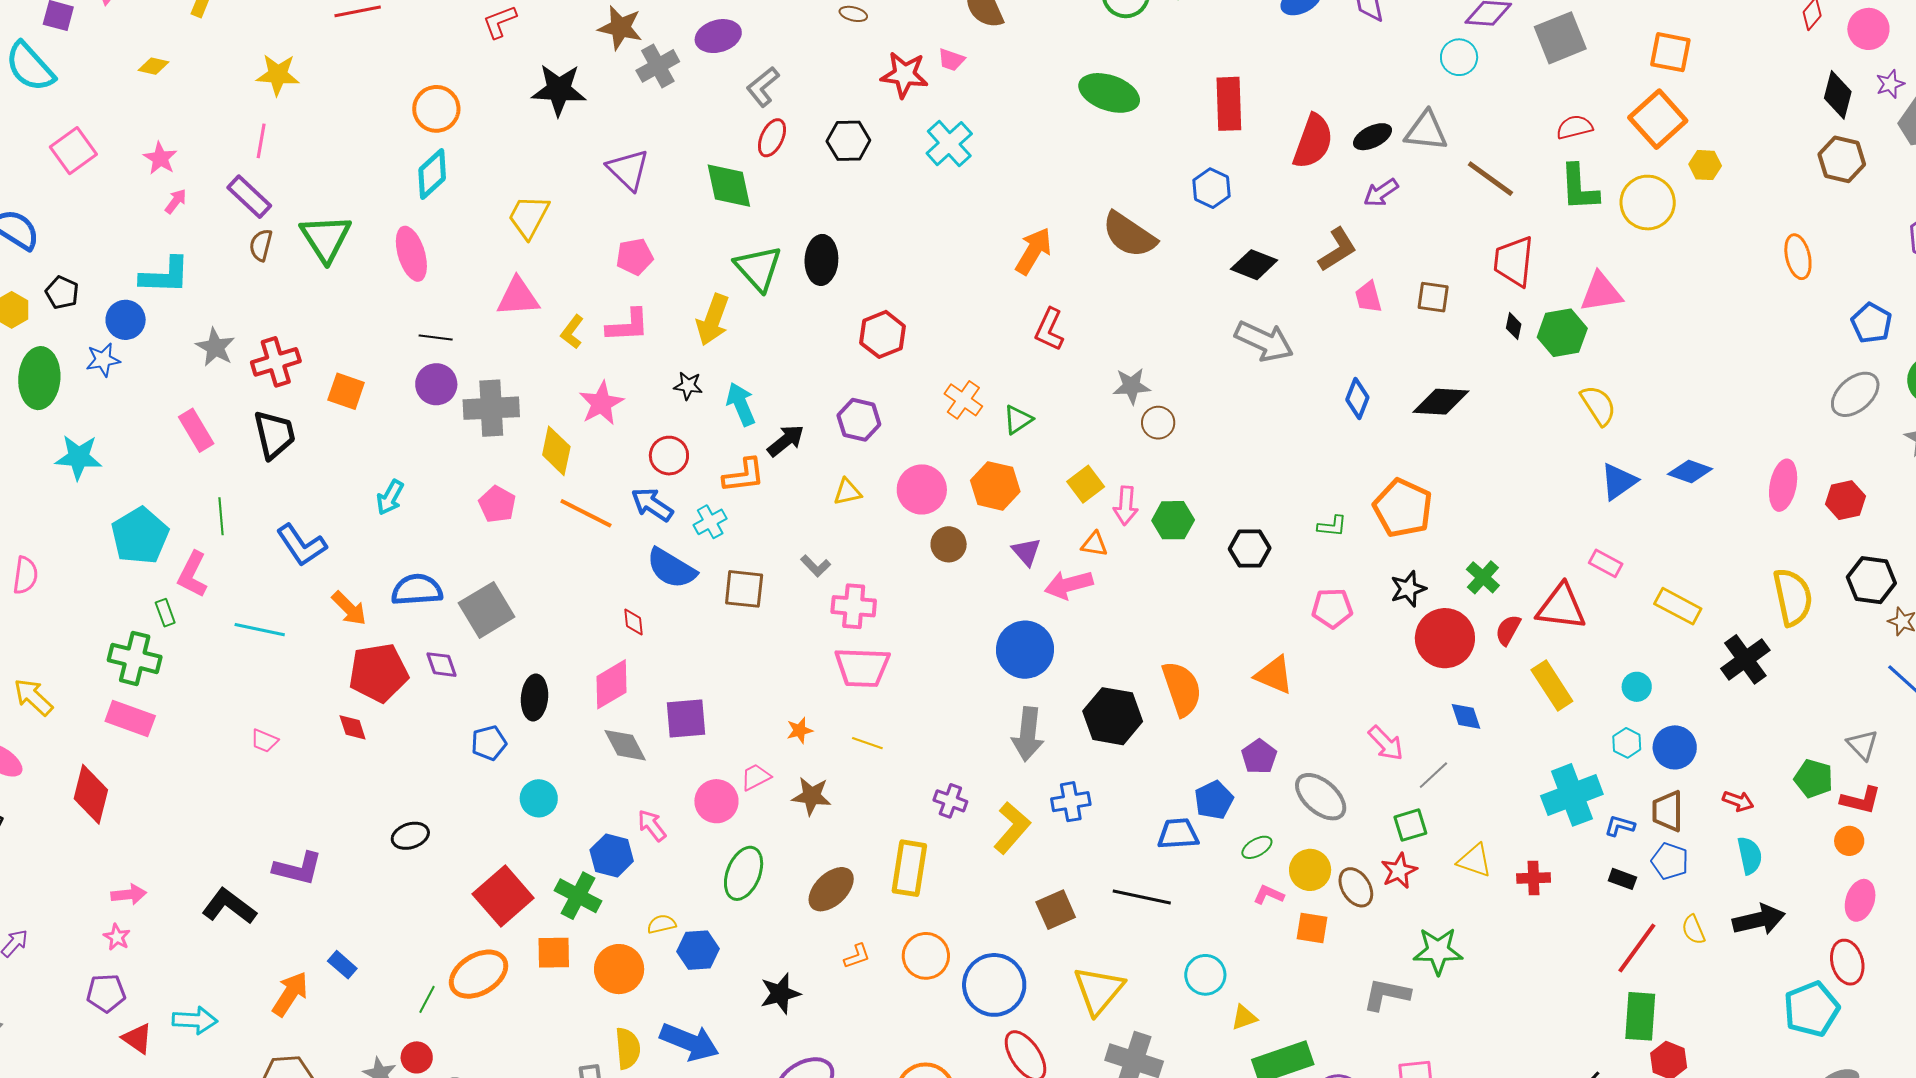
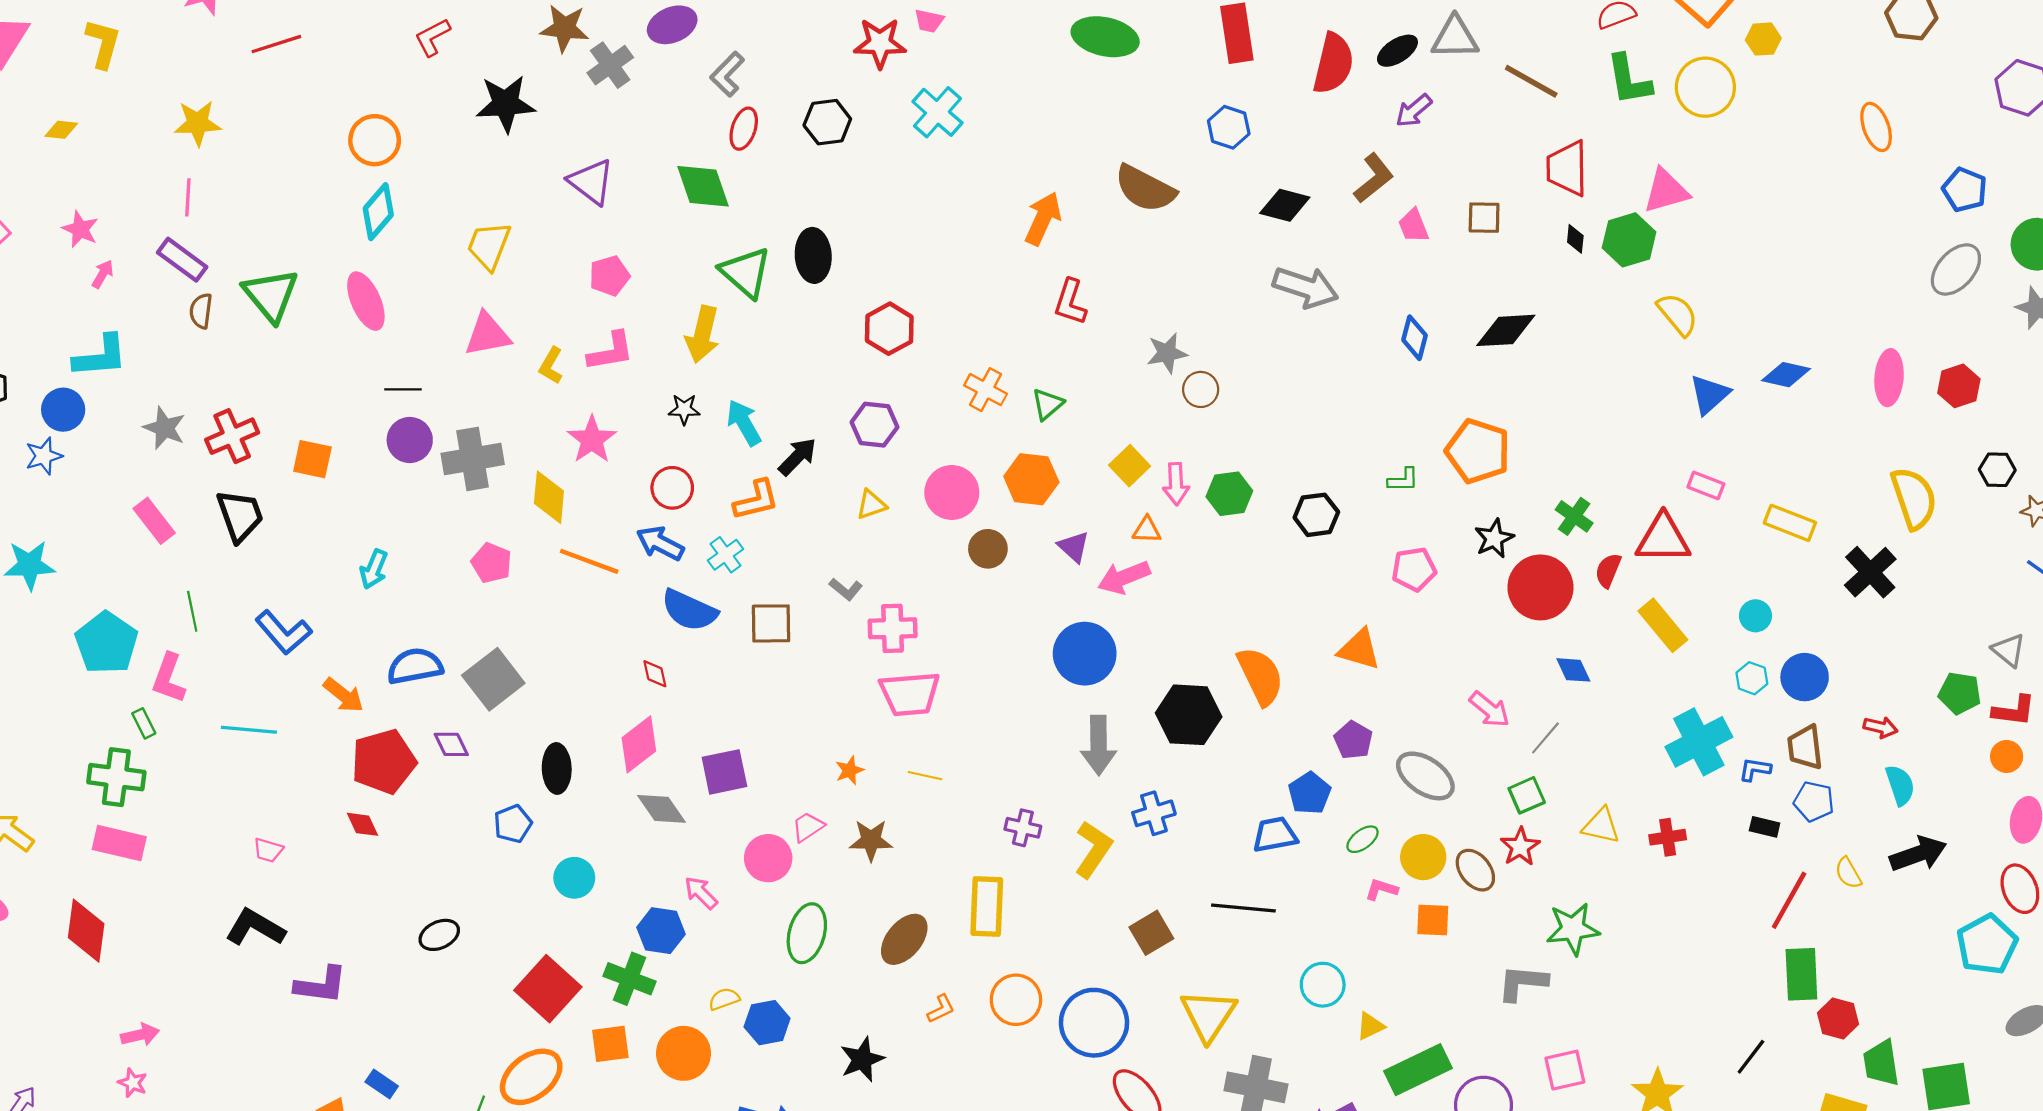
black hexagon: (1871, 580) -> (1997, 470), size x0.7
black L-shape: (229, 906) -> (255, 928), moved

